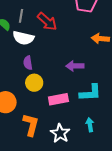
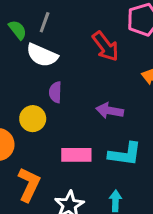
red arrow: (47, 21) -> (106, 46), moved
purple semicircle: (28, 63) -> (55, 92), moved
yellow circle: (34, 83) -> (33, 119), moved

